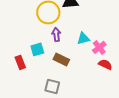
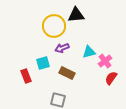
purple arrow: (56, 34) -> (62, 48), turned -104
red semicircle: (105, 64) -> (111, 78), turned -80

